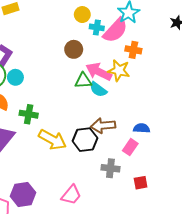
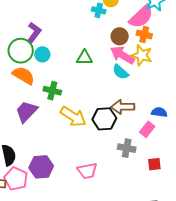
cyan cross: (97, 27) -> (99, 10), moved
brown circle: (74, 49) -> (120, 36), moved
orange cross: (133, 50) -> (144, 34), moved
green triangle: (83, 81) -> (84, 58), moved
pink trapezoid: (71, 195) -> (87, 171), turned 35

